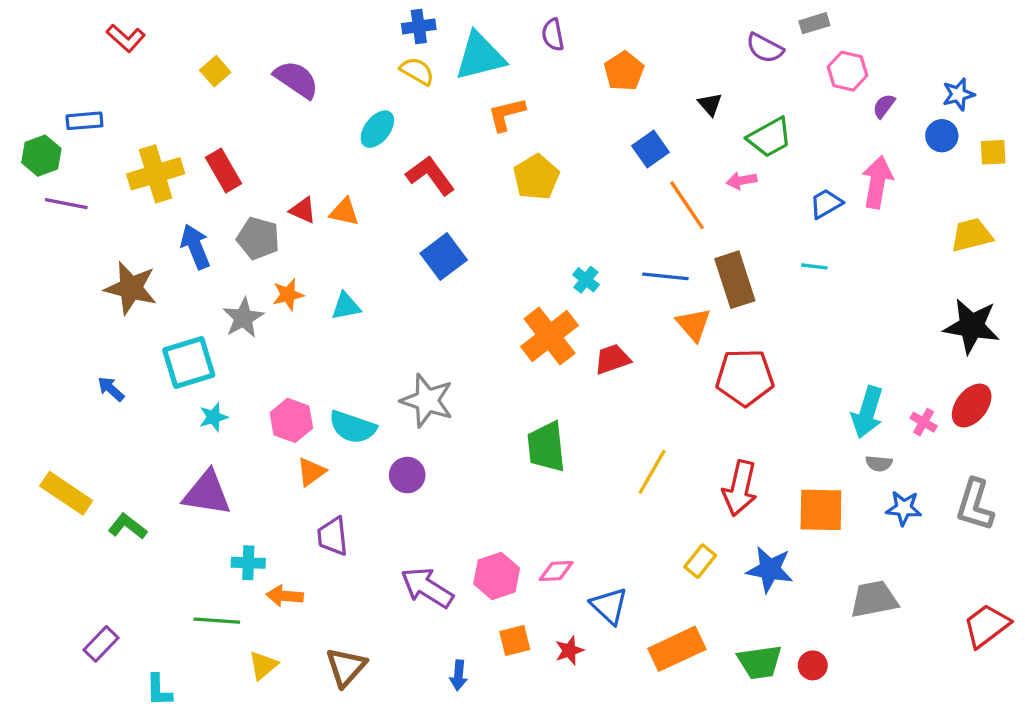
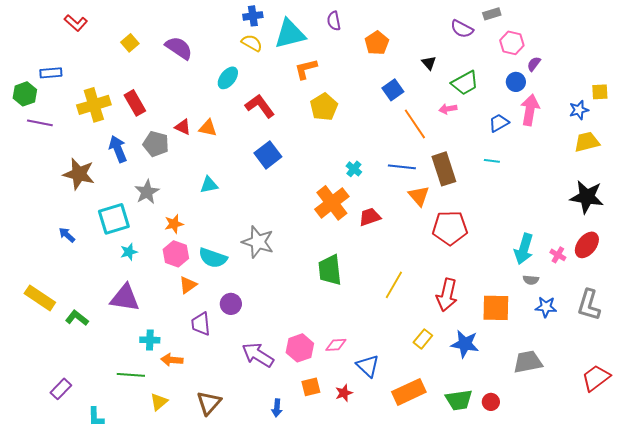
blue star: (958, 94) -> (579, 110), moved
blue circle: (942, 136) -> (516, 82), moved
orange star: (288, 295) -> (174, 224), moved
purple circle: (407, 475) -> (231, 304), moved

